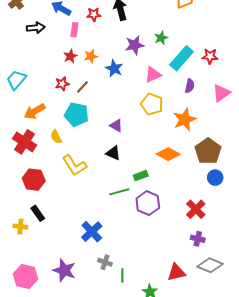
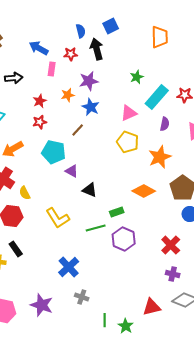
black arrow: (36, 28) -> (14, 78), moved
purple star: (135, 45) -> (89, 81), moved
red star: (70, 56) -> (40, 101), moved
brown line: (83, 87) -> (78, 130), moved
purple triangle: (116, 126) -> (72, 171), moved
yellow semicircle: (56, 137) -> (25, 193), moved
yellow L-shape: (74, 165) -> (58, 218), moved
green line: (122, 275) -> (105, 320), moved

